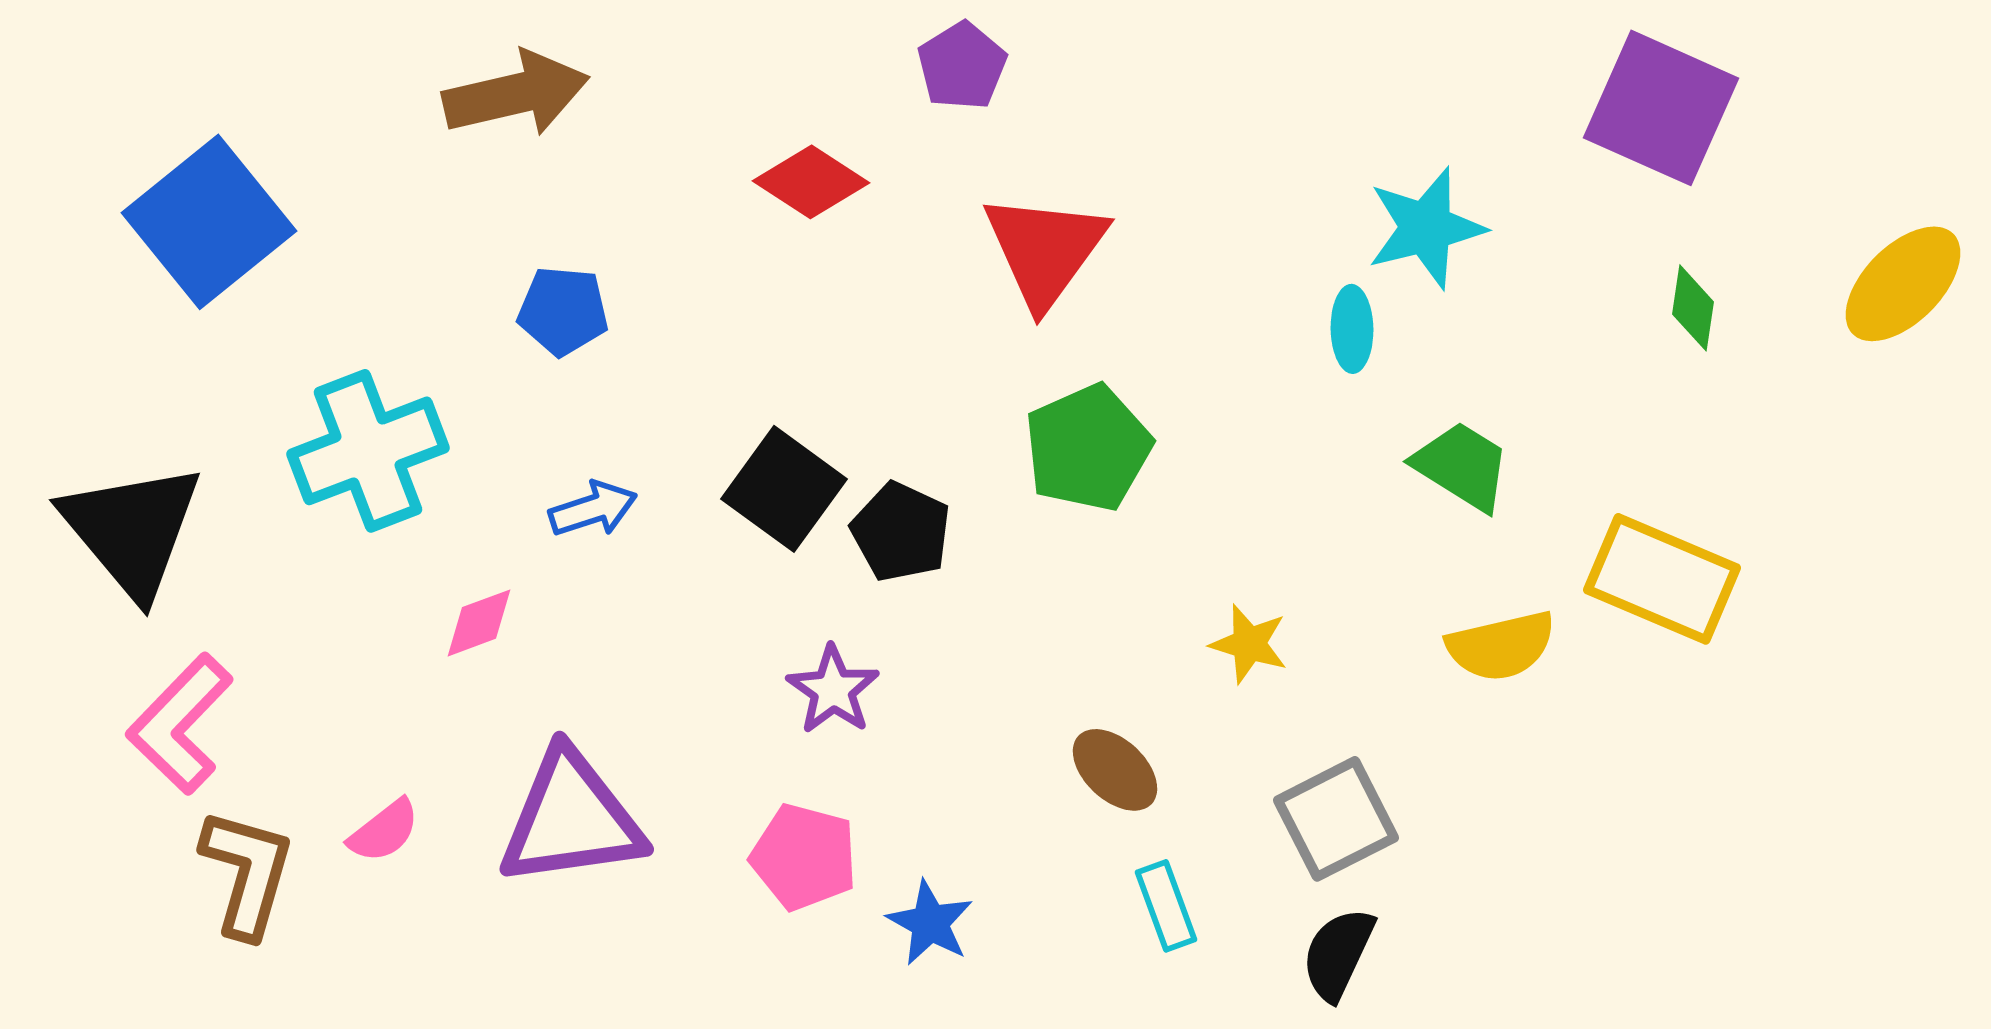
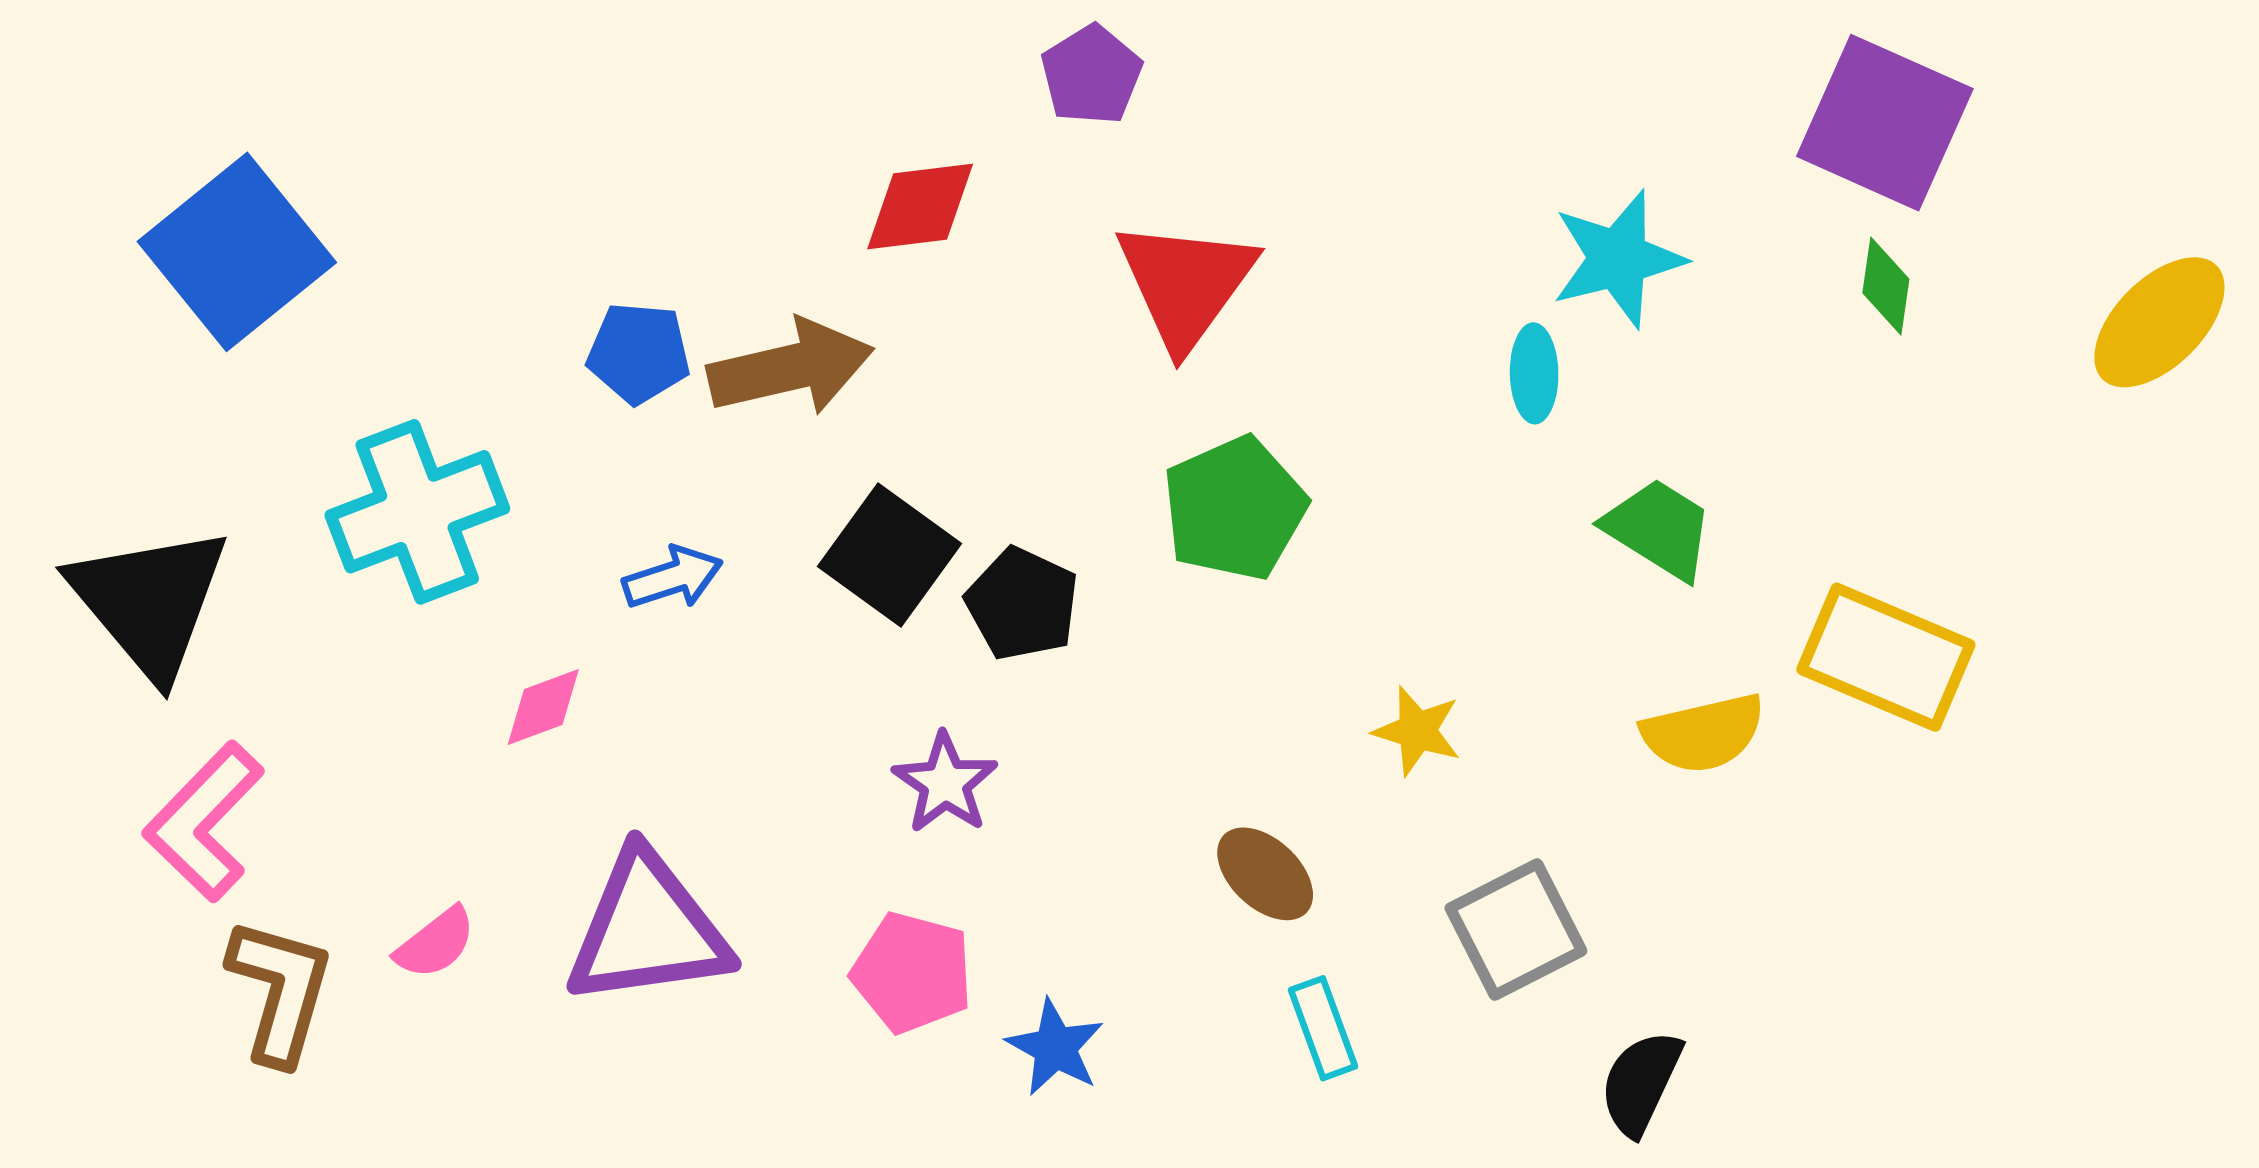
brown arrow: (516, 94) -> (791, 368), moved
red diamond: (811, 182) -> (920, 207), turned -40
green diamond: (1693, 308) -> (1886, 286), moved
black semicircle: (1338, 954) -> (1641, 1083), moved

